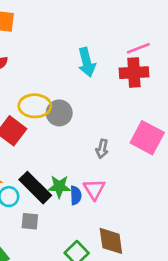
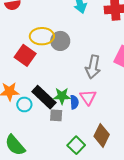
gray arrow: (102, 149) -> (93, 67), size x1.6
gray square: (30, 221) -> (56, 115), moved
brown diamond: (111, 241) -> (102, 135), turned 35

